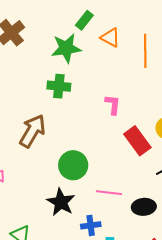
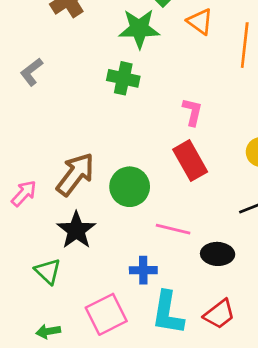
brown arrow: (32, 131) -> (75, 174), moved
red rectangle: (137, 141) -> (190, 161), moved
black star: (61, 202) -> (76, 230), moved

